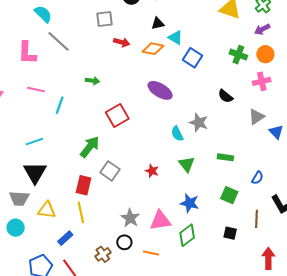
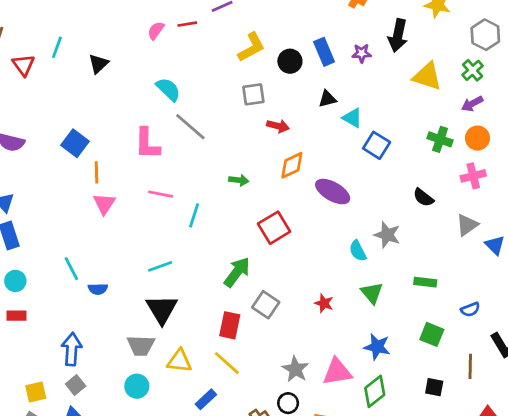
orange diamond: (153, 49) -> (292, 165), moved, turned -35
blue semicircle: (257, 178) -> (470, 309), turned 40
yellow line: (81, 212) -> (227, 363), turned -35

